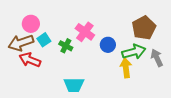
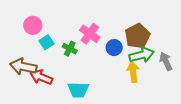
brown pentagon: (144, 28) -> (137, 36), moved
brown arrow: (21, 43) -> (23, 67), moved, turned 30
red arrow: (30, 60) -> (41, 77), moved

